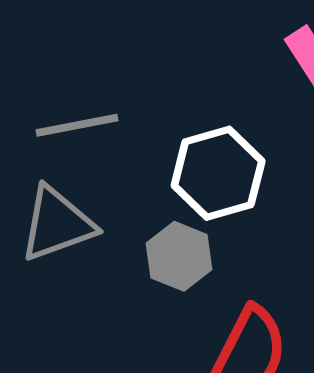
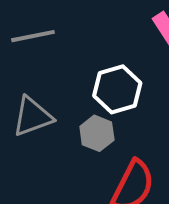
gray line: (77, 125) -> (33, 36), moved

